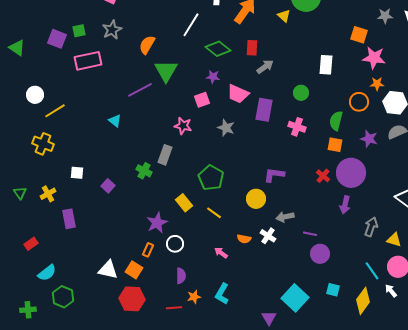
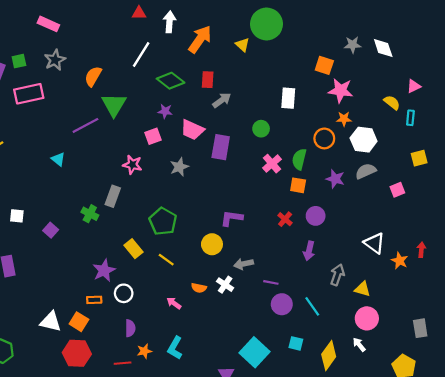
pink cross: (297, 127) -> (272, 164), moved, turned 30
gray star: (226, 128) -> (179, 167), turned 30
purple circle: (351, 173) -> (316, 216), size x0.6
orange rectangle: (148, 250) -> (94, 300), turned 64
cyan line: (372, 271) -> (312, 306), moved

